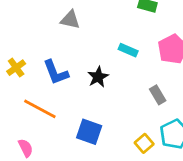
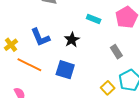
yellow cross: (16, 68) -> (11, 45), moved
blue square: (89, 132) -> (65, 70), moved

